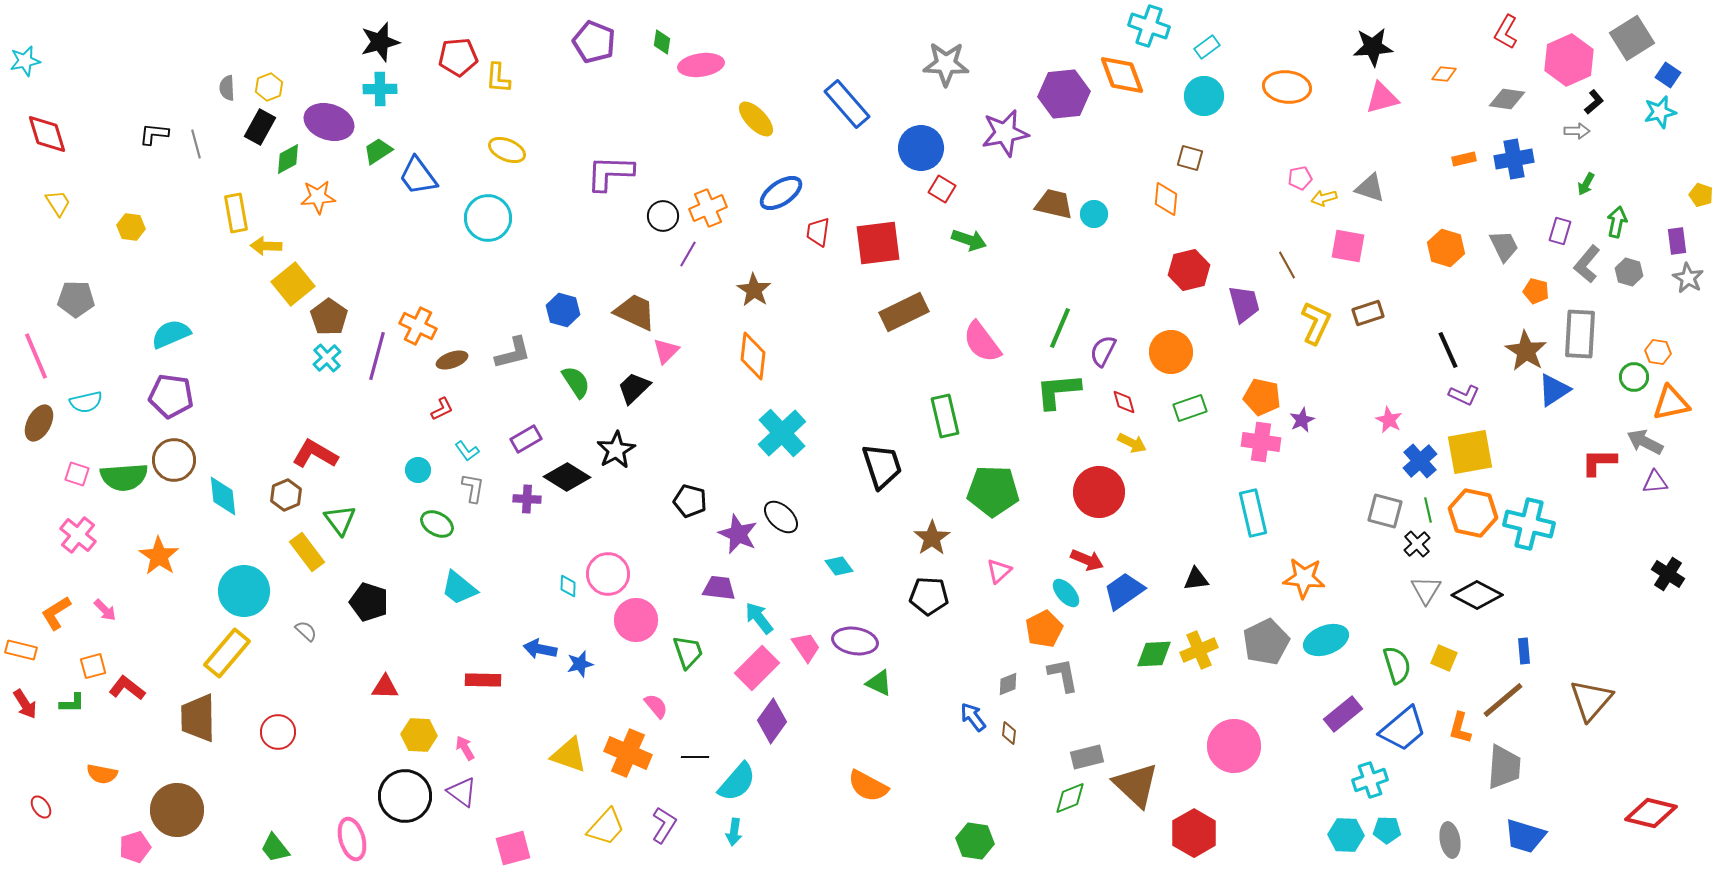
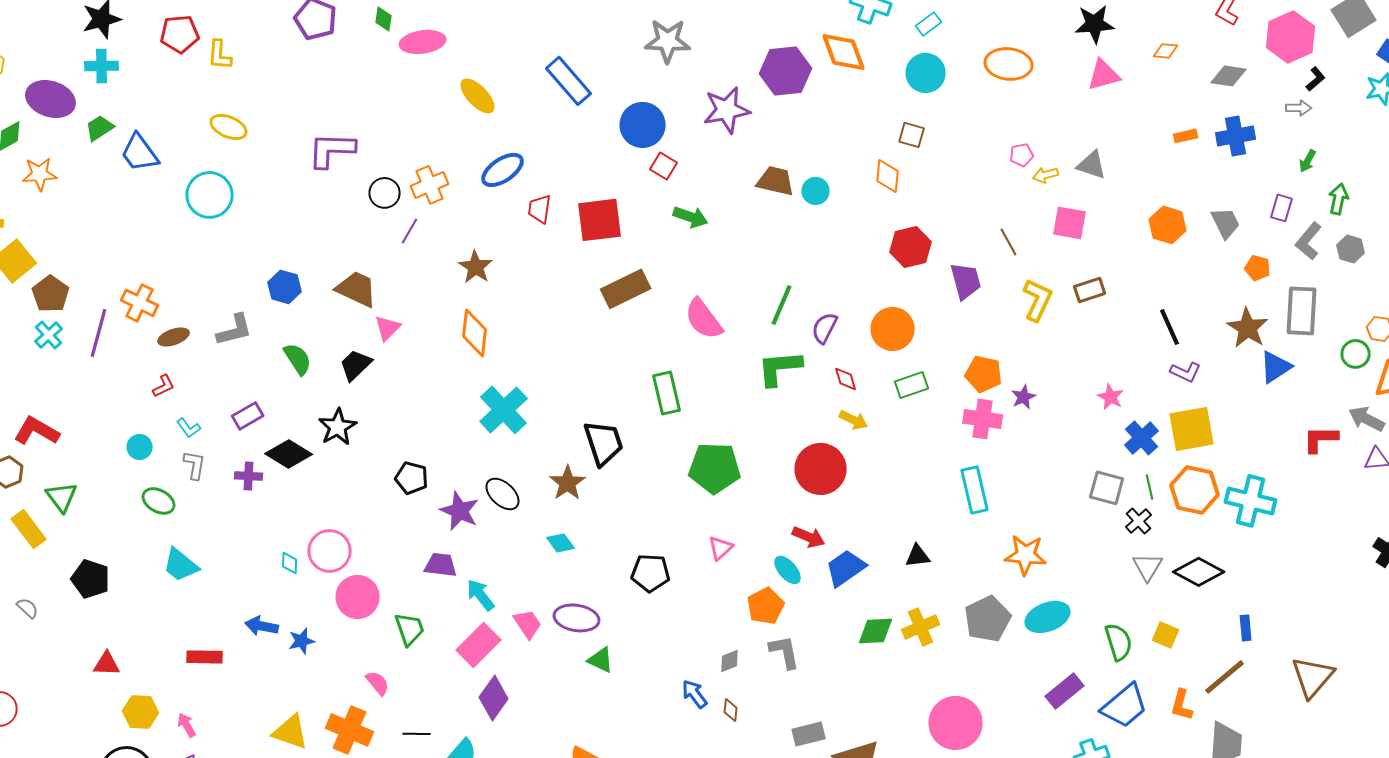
brown star: (932, 538) -> (568, 483), moved

